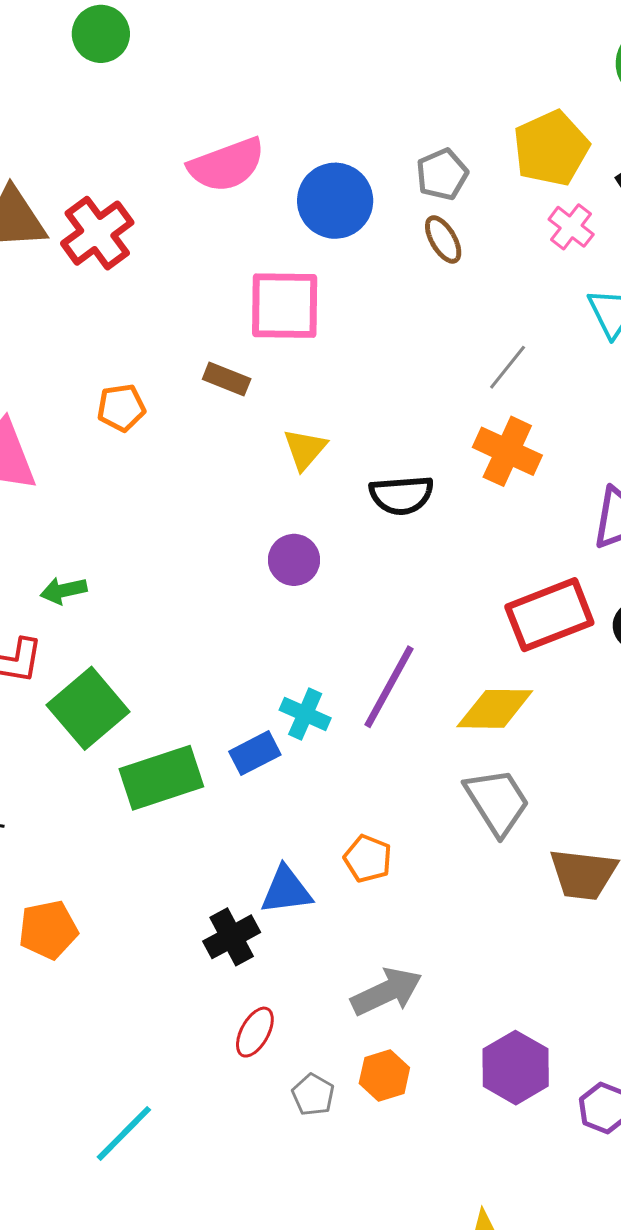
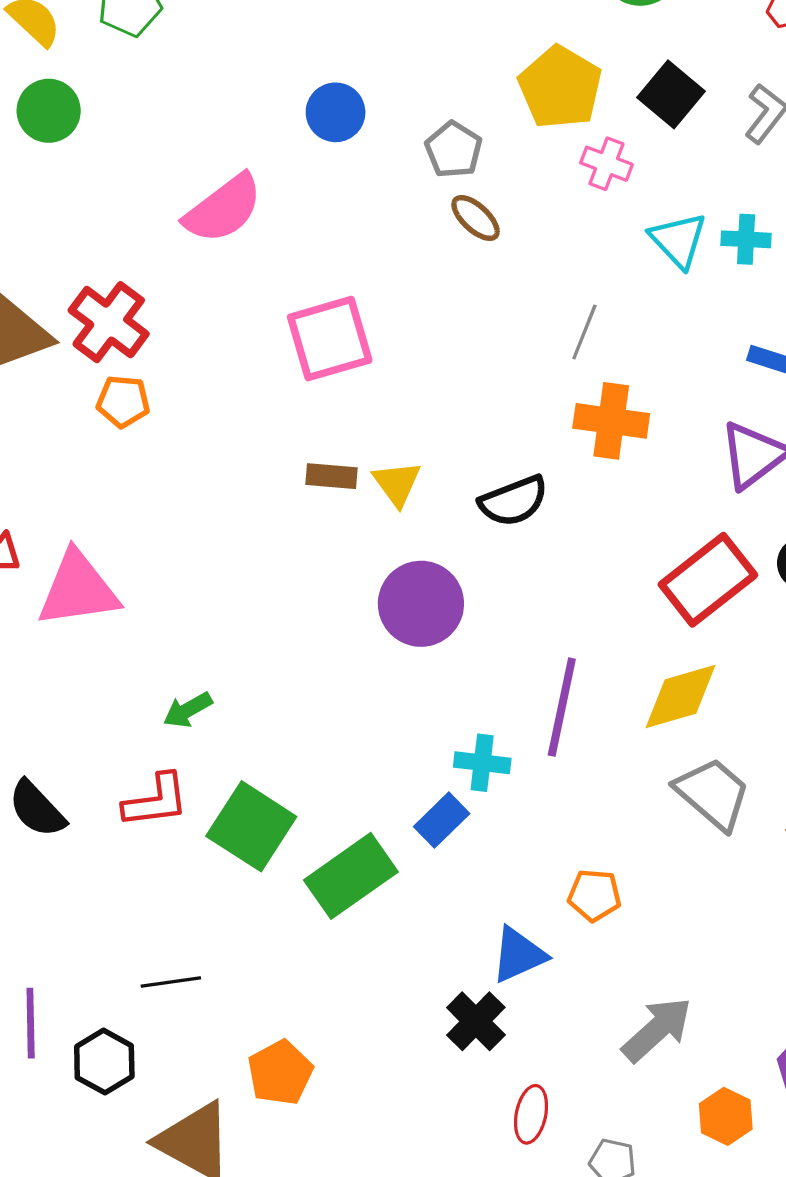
blue circle: (335, 201) -> (336, 112), moved, size x0.7
brown rectangle: (227, 379) -> (331, 476), moved
orange pentagon: (121, 408) -> (123, 401), moved, turned 30
purple circle: (294, 560) -> (421, 604), size x1.5
orange hexagon: (384, 1076) -> (726, 1116), moved

